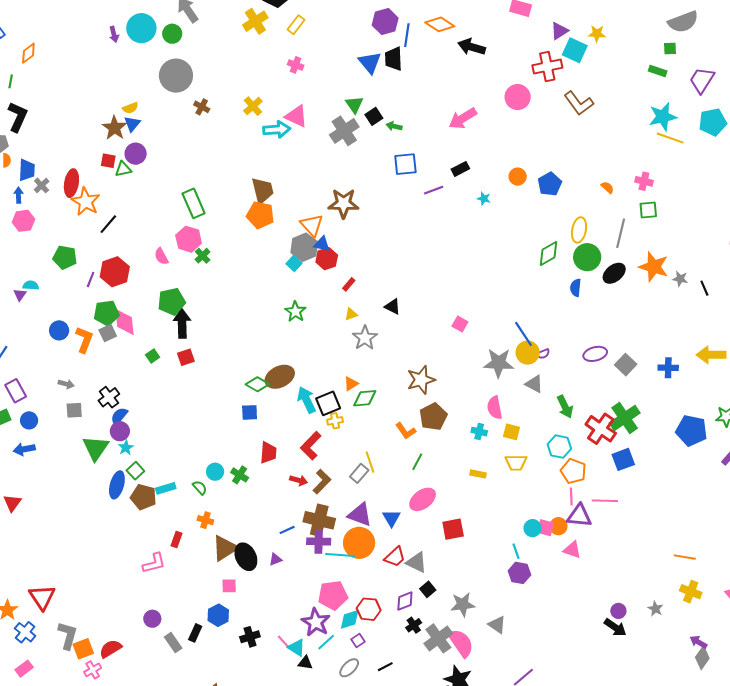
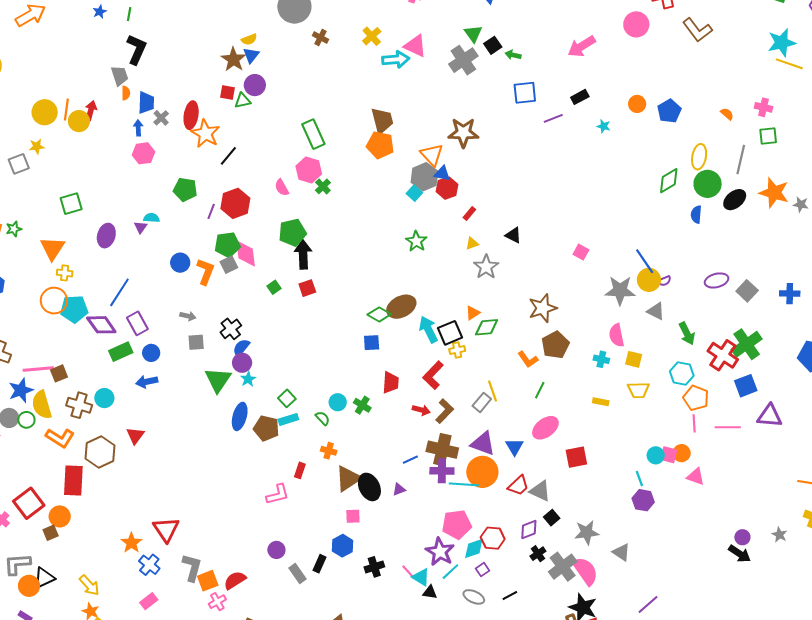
green square: (135, 471) -> (287, 398), moved
purple triangle: (579, 516) -> (770, 416), moved
gray ellipse: (349, 668) -> (474, 597), turned 70

